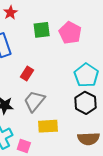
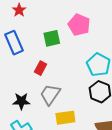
green square: (42, 30) -> (52, 38), moved

